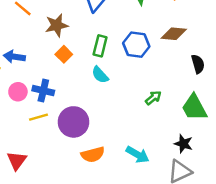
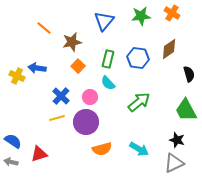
brown diamond: (174, 34) -> (169, 49), turned -40
blue cross: (43, 91) -> (61, 96), turned 30
pink circle: (18, 92) -> (90, 97), moved
green arrow: (153, 98) -> (139, 102), moved, size x1.6
red triangle: (17, 161) -> (39, 154), turned 36

